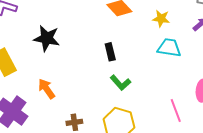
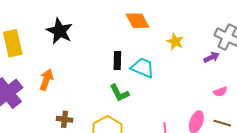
cyan trapezoid: (169, 48) -> (143, 68), moved
orange arrow: (47, 89) -> (46, 80), turned 40

